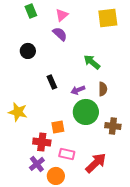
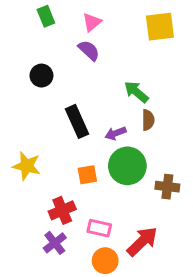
black rectangle: (52, 82) -> (77, 121), size x1.5
brown semicircle: (103, 89) -> (148, 120), moved
orange square: (58, 127) -> (87, 175), moved
red cross: (42, 142) -> (62, 210), turned -30
orange circle: (56, 176) -> (105, 261), moved

